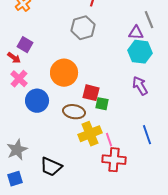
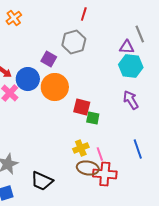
purple square: (25, 45) -> (49, 59), moved
blue circle: (37, 101) -> (28, 79), moved
brown ellipse: (74, 112) -> (88, 168), moved
yellow cross: (90, 134) -> (81, 148), size x0.7

